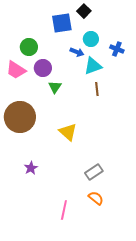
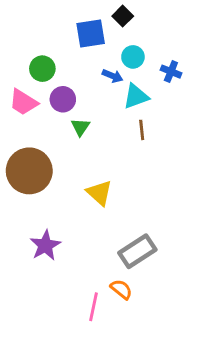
purple star: (31, 168) -> (45, 245), size x1.5
gray rectangle: (94, 172) -> (137, 251), size x1.4
orange semicircle: (96, 198) -> (121, 289), moved

